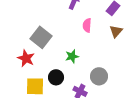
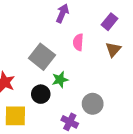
gray square: (41, 37) -> (42, 57), moved
black circle: (56, 77) -> (41, 94), moved

